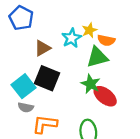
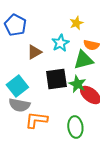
yellow star: (89, 30) -> (76, 23), moved
black square: (47, 78) -> (56, 79), moved, turned -30
gray semicircle: (26, 107) -> (19, 105), size x1.5

